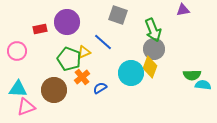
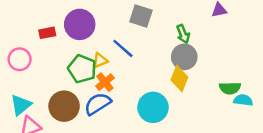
green arrow: (153, 30) -> (183, 34), size x0.7
cyan circle: (131, 73) -> (153, 107), moved
orange cross: (82, 77) -> (105, 82), moved
blue semicircle: (100, 88) -> (98, 104), moved, size x1.6
cyan triangle: (18, 89) -> (21, 105), turned -42

